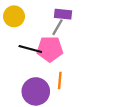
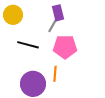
purple rectangle: (63, 14) -> (58, 13), turned 70
pink pentagon: (50, 49) -> (65, 47), moved

